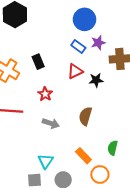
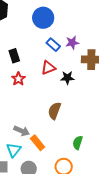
blue circle: (85, 19) -> (43, 18), moved
red star: (45, 94) -> (18, 79), moved
gray arrow: (51, 123) -> (22, 131), moved
orange rectangle: (83, 156) -> (38, 143), moved

